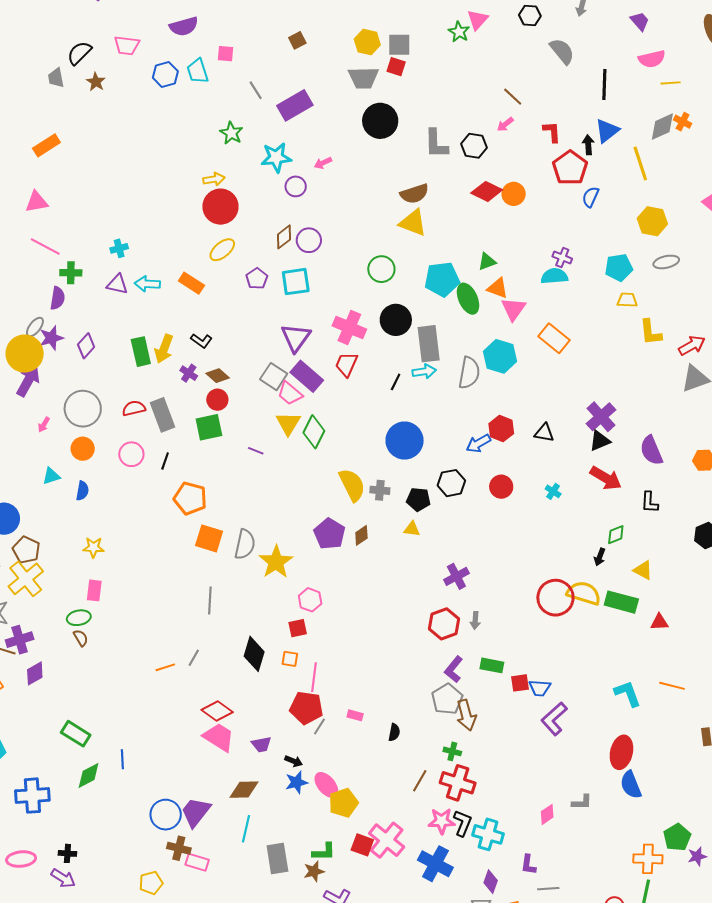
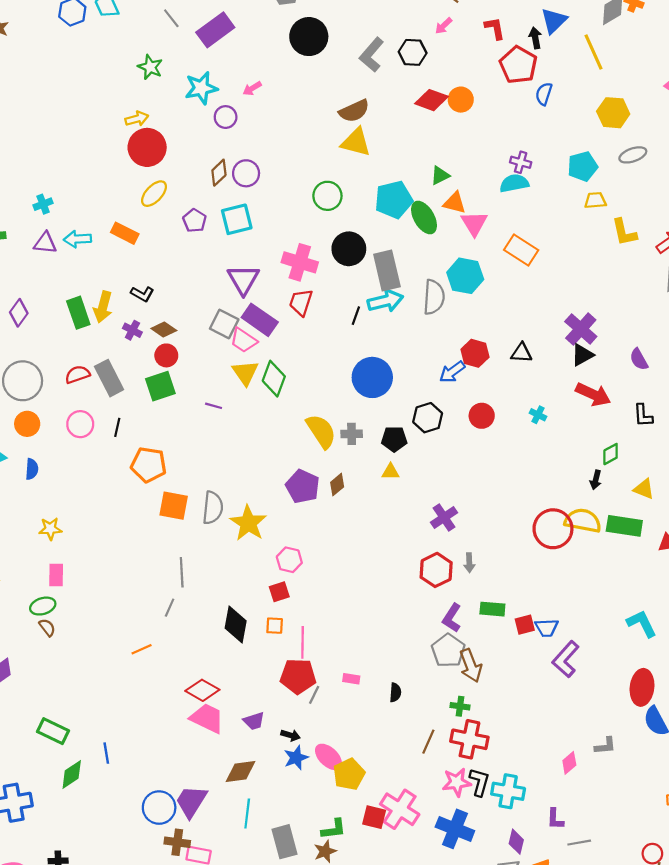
gray L-shape: (436, 144) -> (372, 55), turned 48
cyan arrow: (424, 371) -> (385, 301), size x1.4
purple semicircle: (651, 450) -> (639, 359), size x0.7
gray line: (194, 658) -> (170, 608), moved

